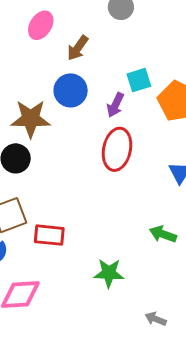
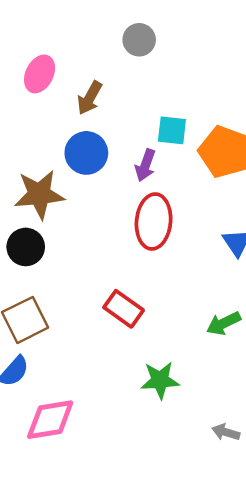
cyan square: (139, 80) -> (172, 130), turned 30
green arrow: (163, 234) -> (224, 323), turned -40
red rectangle: (49, 235) -> (124, 309), moved, turned 36

